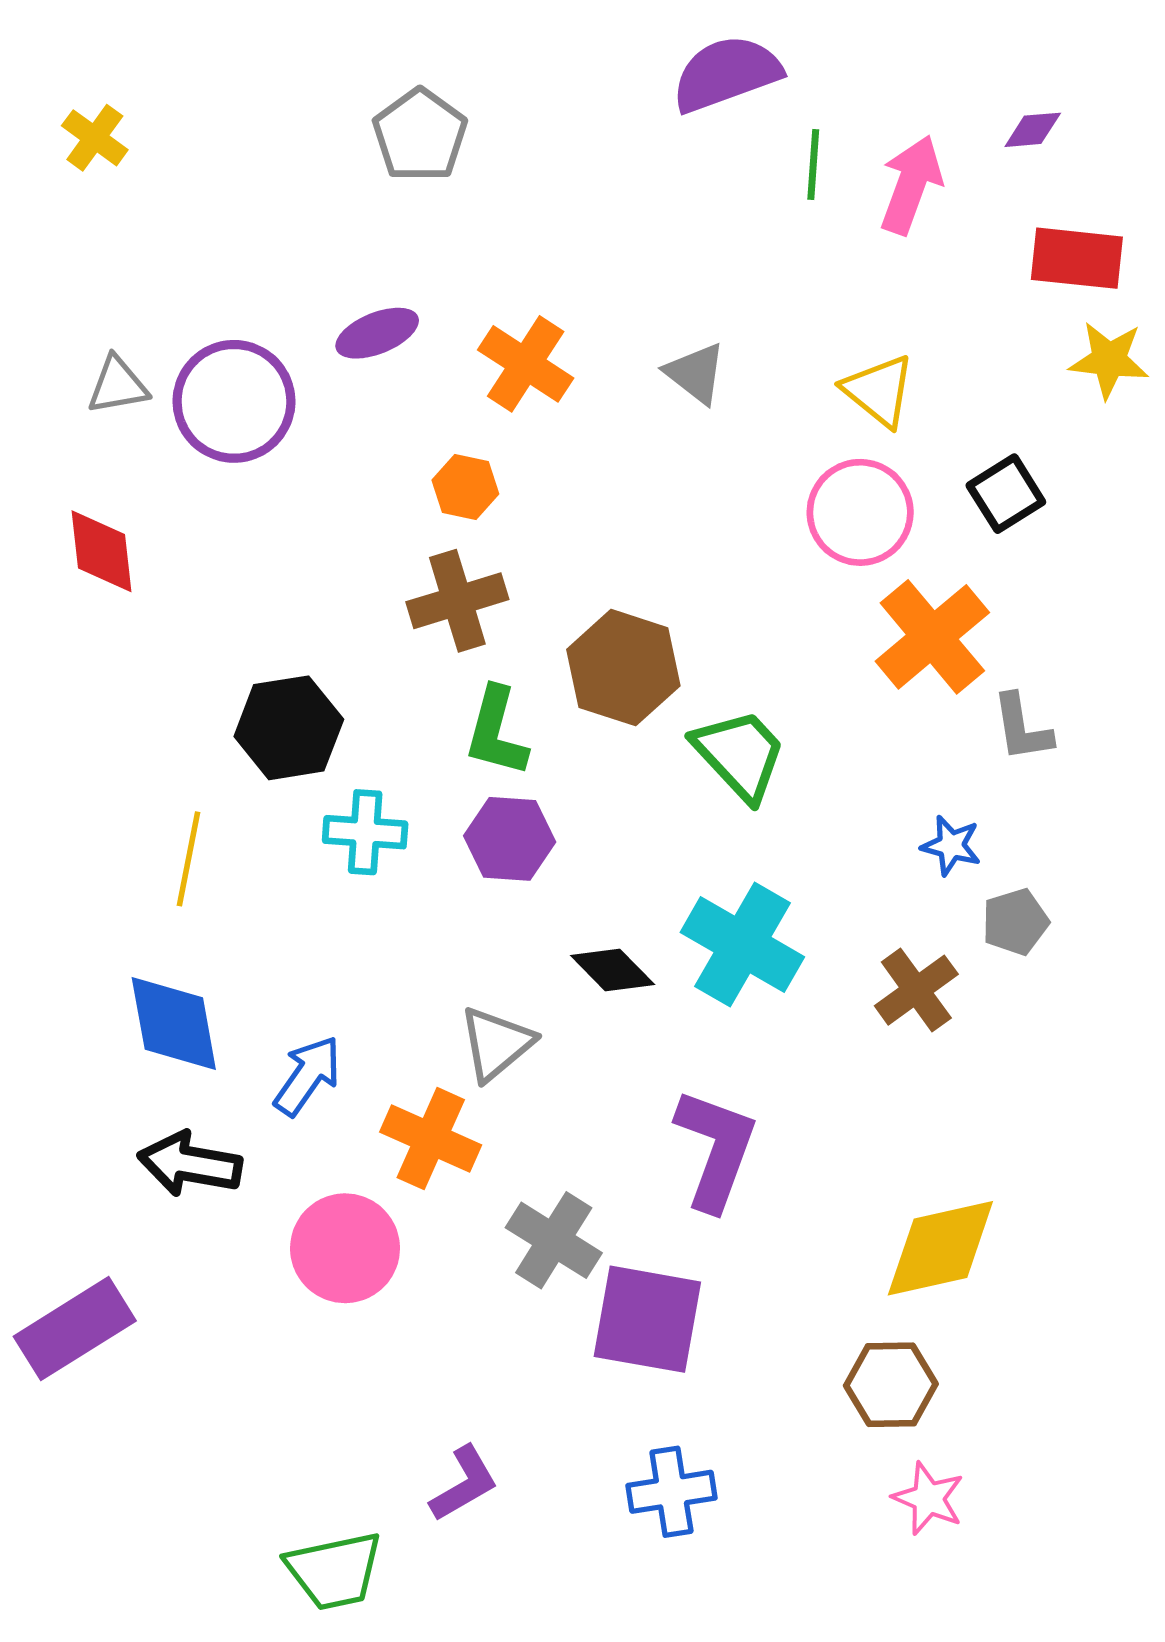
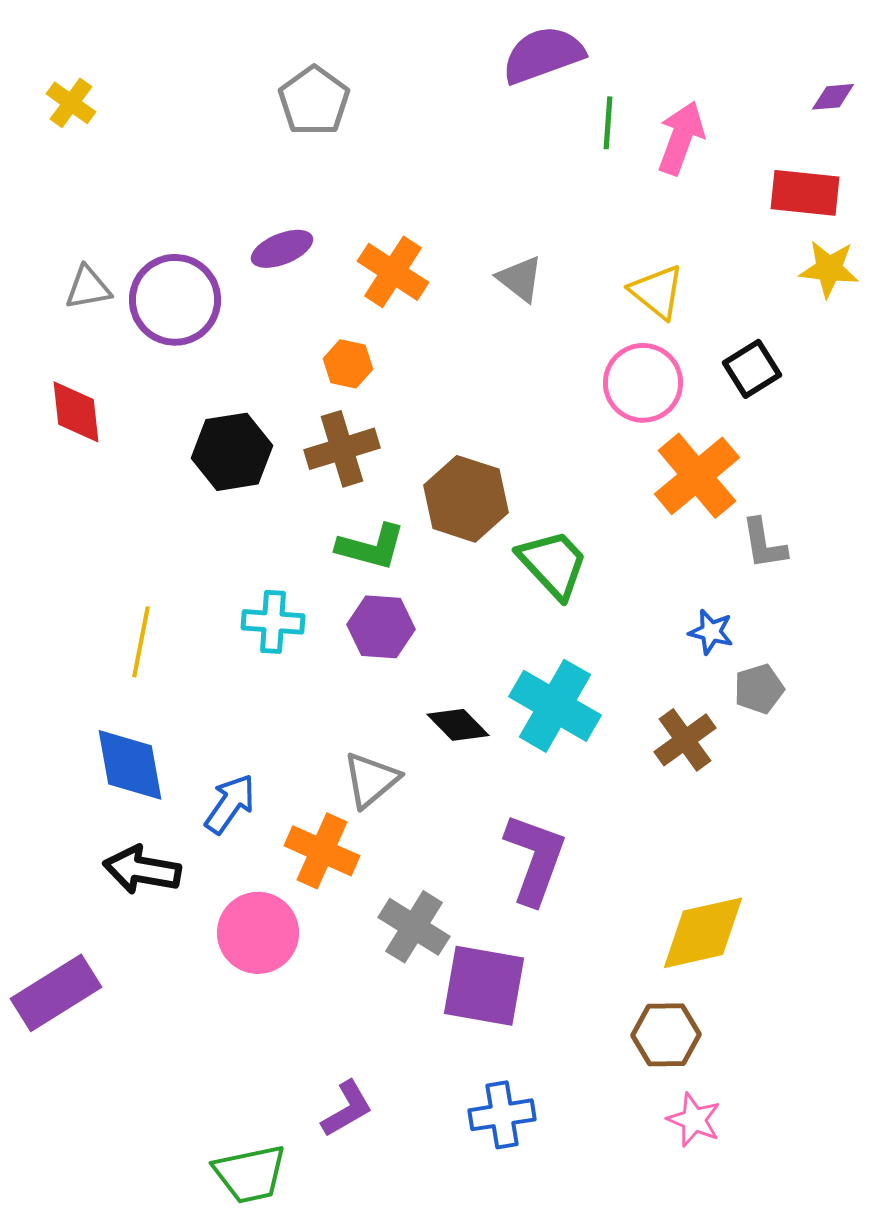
purple diamond: (1033, 130) -> (833, 97), moved
black hexagon: (289, 728) -> (232, 452), moved
green L-shape: (496, 732) -> (371, 547), turned -90

